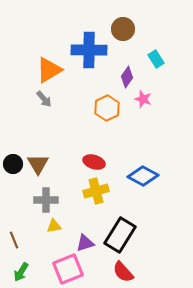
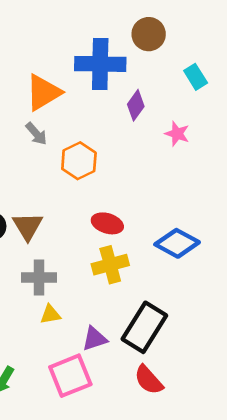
purple diamond: (127, 77) -> (136, 105), moved
orange hexagon: (107, 108) -> (79, 161), moved

